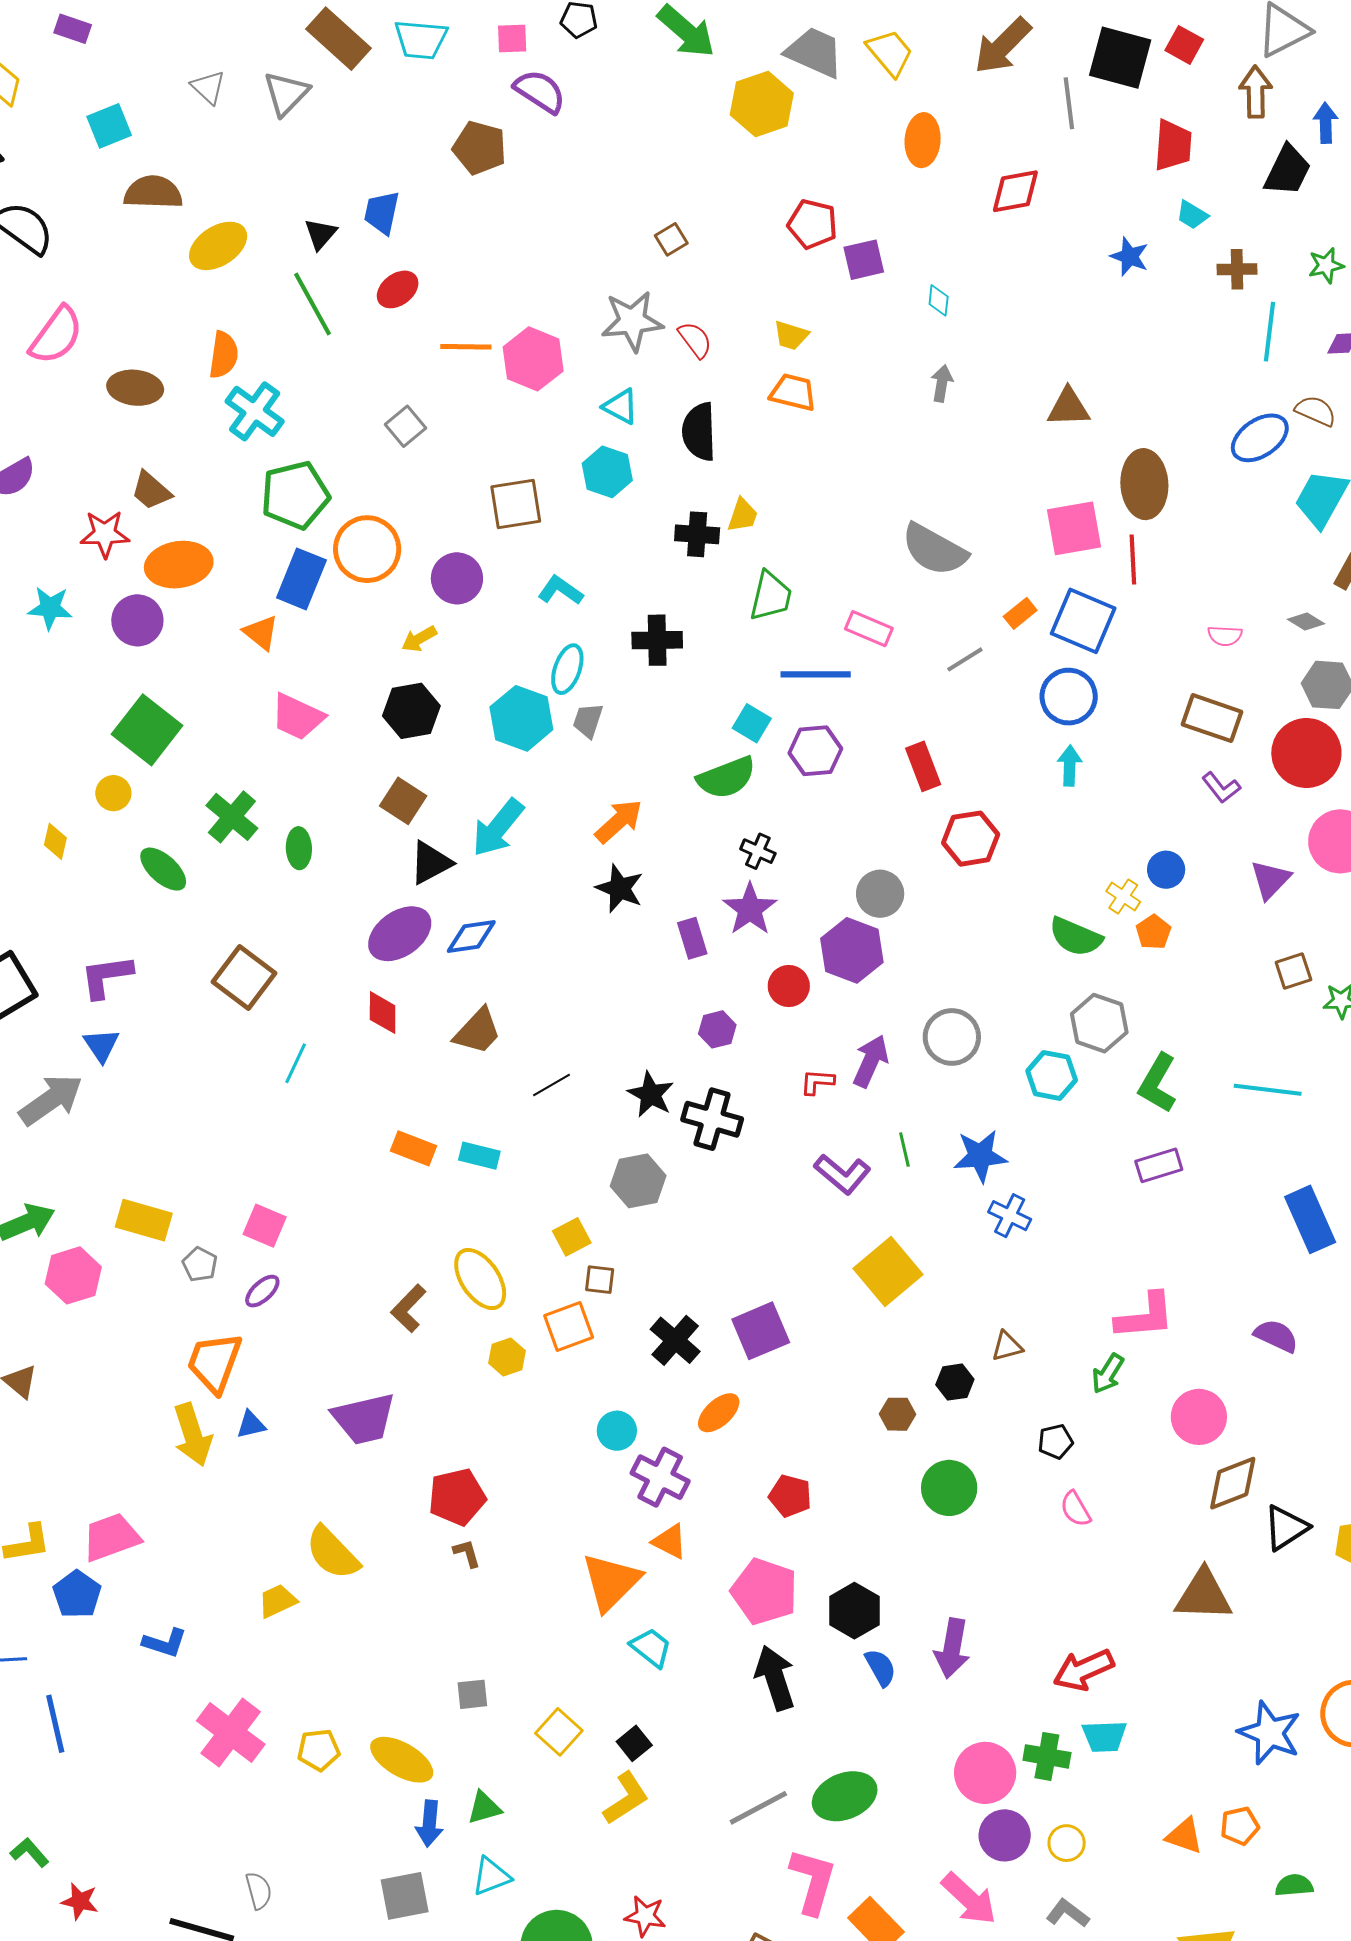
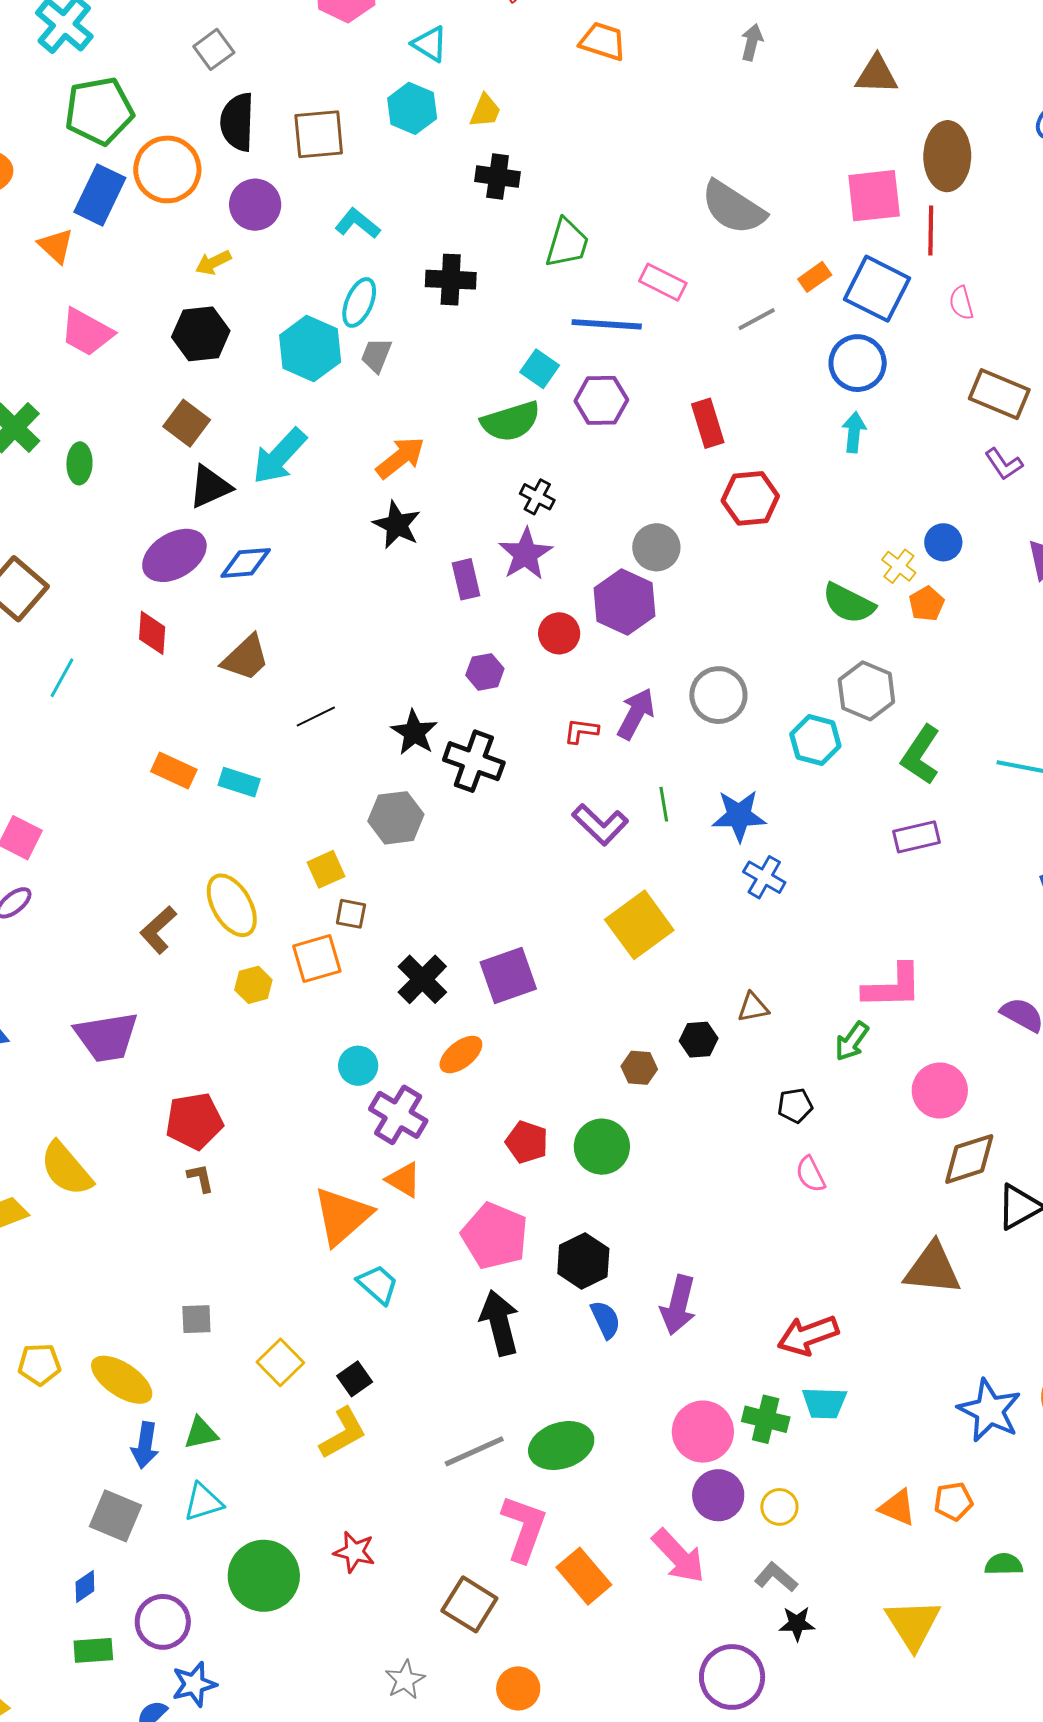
black semicircle: (699, 432) -> (237, 122), moved
yellow trapezoid: (743, 515) -> (485, 111), moved
pink semicircle: (1225, 636) -> (961, 303), moved, turned 68
green circle: (949, 1488) -> (602, 1147), moved
gray square: (405, 1896) -> (116, 1516), turned 30

